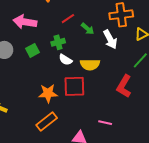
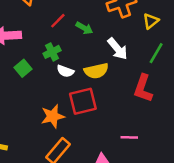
white arrow: (110, 39) -> (118, 49), moved

